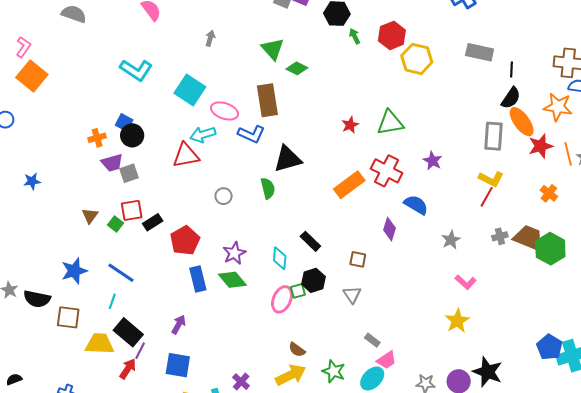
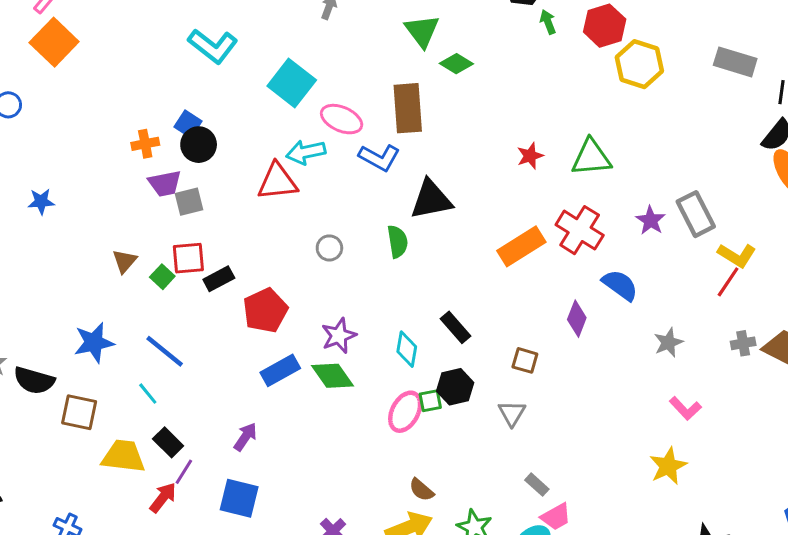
gray rectangle: (494, 136) -> (696, 214), moved, turned -36
blue rectangle: (198, 279) -> (280, 370), turned 70
cyan line: (112, 301) -> (148, 394), turned -63
black rectangle: (128, 332) -> (168, 442), size x0.7

